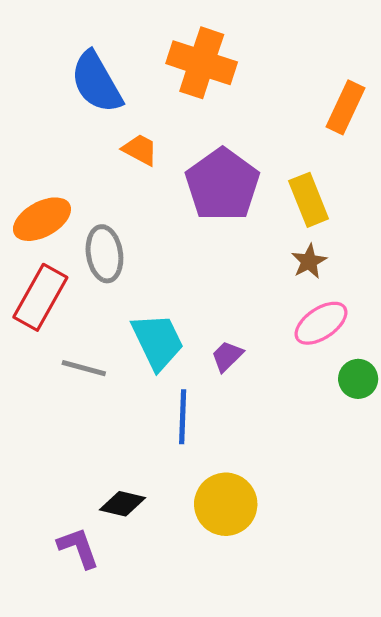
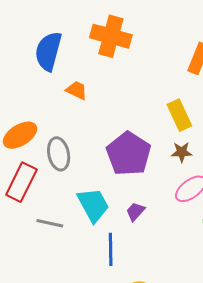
blue semicircle: (96, 82) -> (48, 51), turned 48
purple pentagon: (222, 185) -> (129, 154), moved
brown star: (309, 261) -> (182, 152), turned 30

